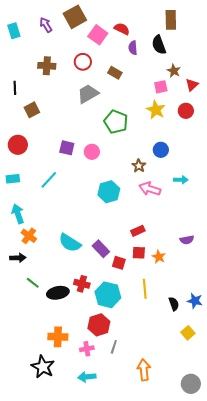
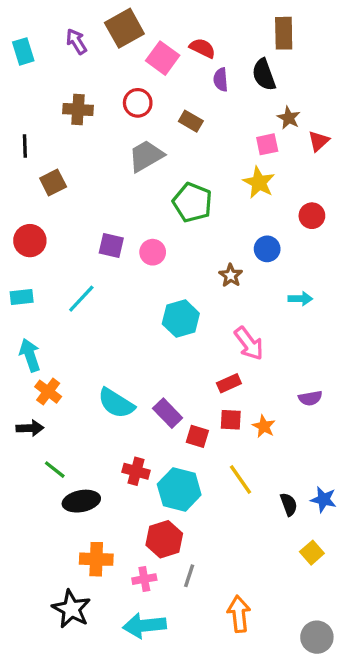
red circle: (186, 111) -> (312, 216), moved
pink arrow: (150, 189) -> (249, 343), moved, turned -145
yellow line: (145, 289) -> (241, 480), turned -30
black ellipse: (58, 293) -> (81, 501), moved
cyan arrow: (87, 377) -> (144, 626), size x1.4

